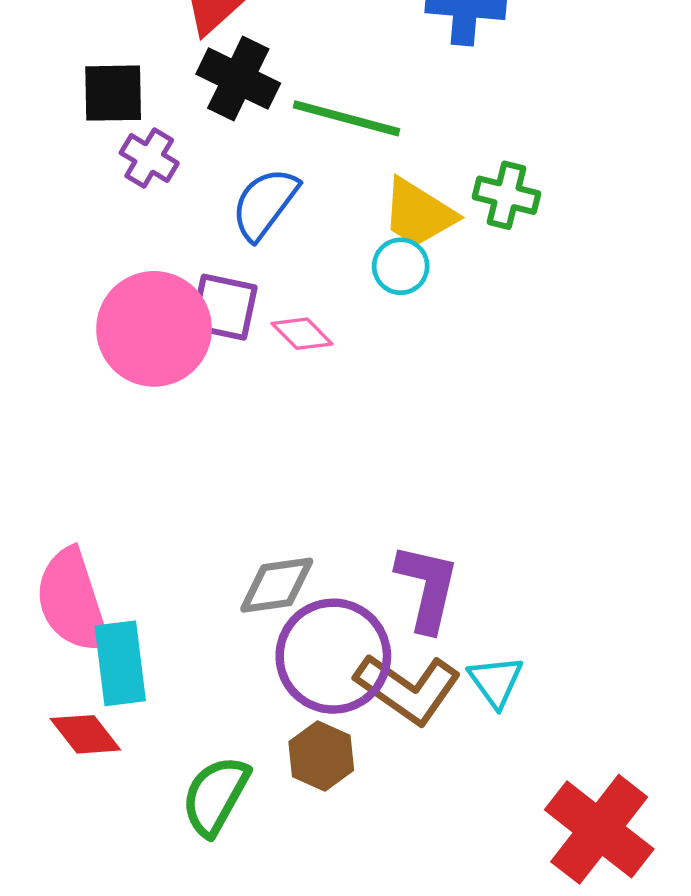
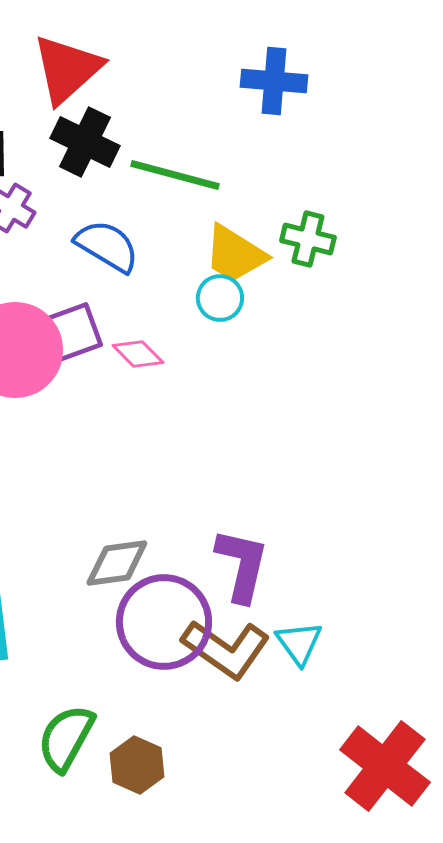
blue semicircle: (265, 204) -> (107, 246), turned 84
purple square: (224, 307) -> (73, 332), turned -32
brown hexagon: (321, 756) -> (137, 765), moved

